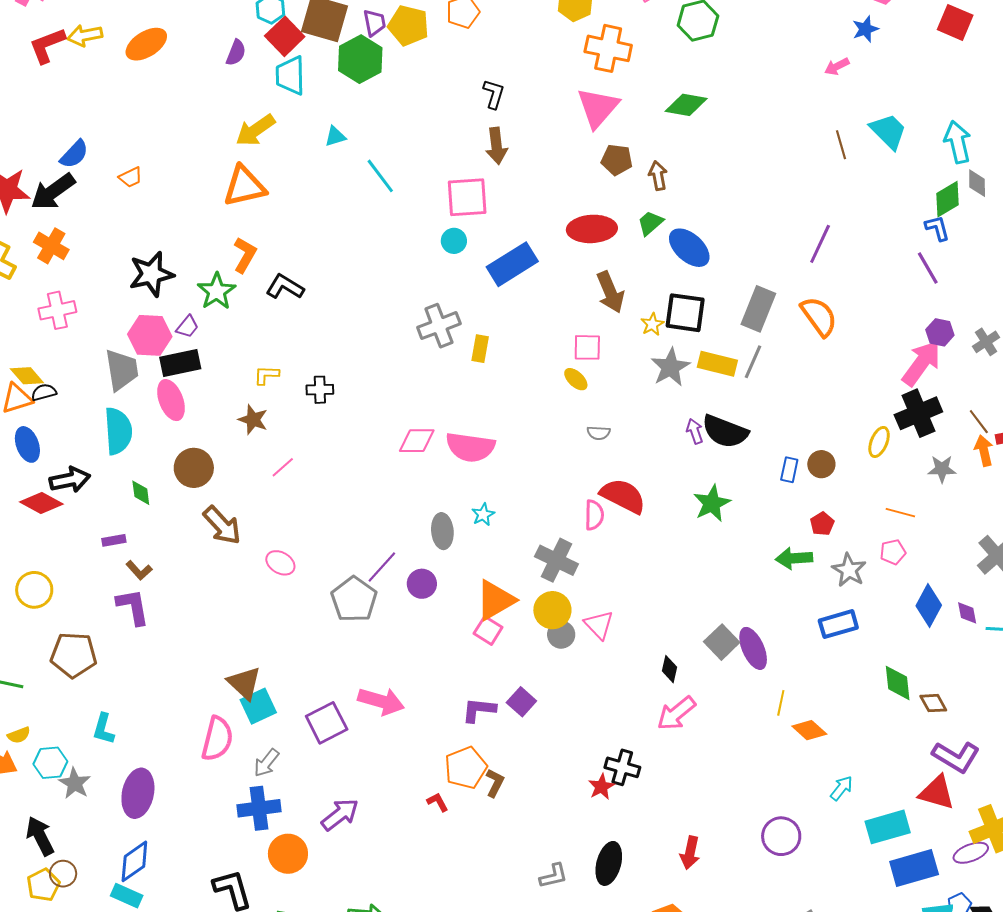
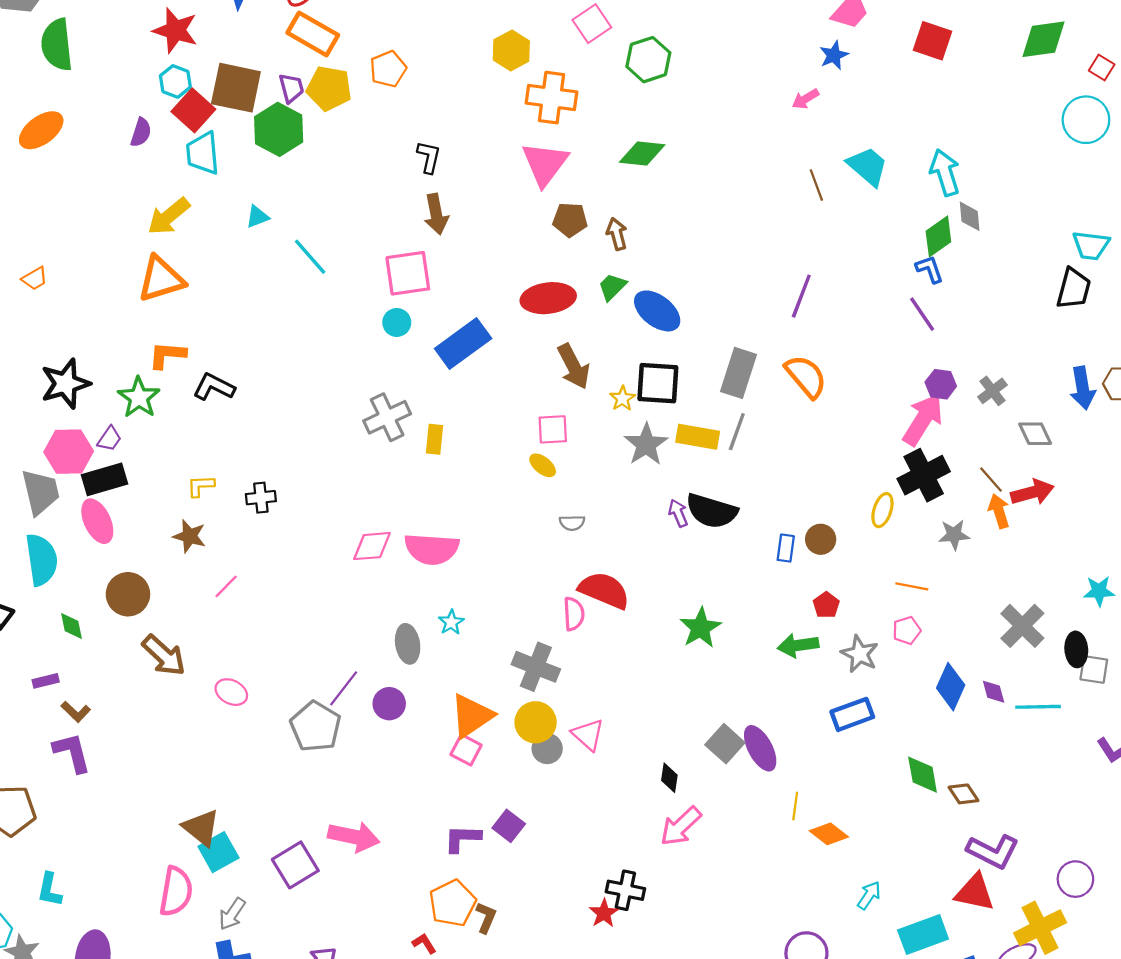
orange L-shape: (245, 255) -> (167, 355), turned -111
green star: (712, 503) -> (700, 628), moved

